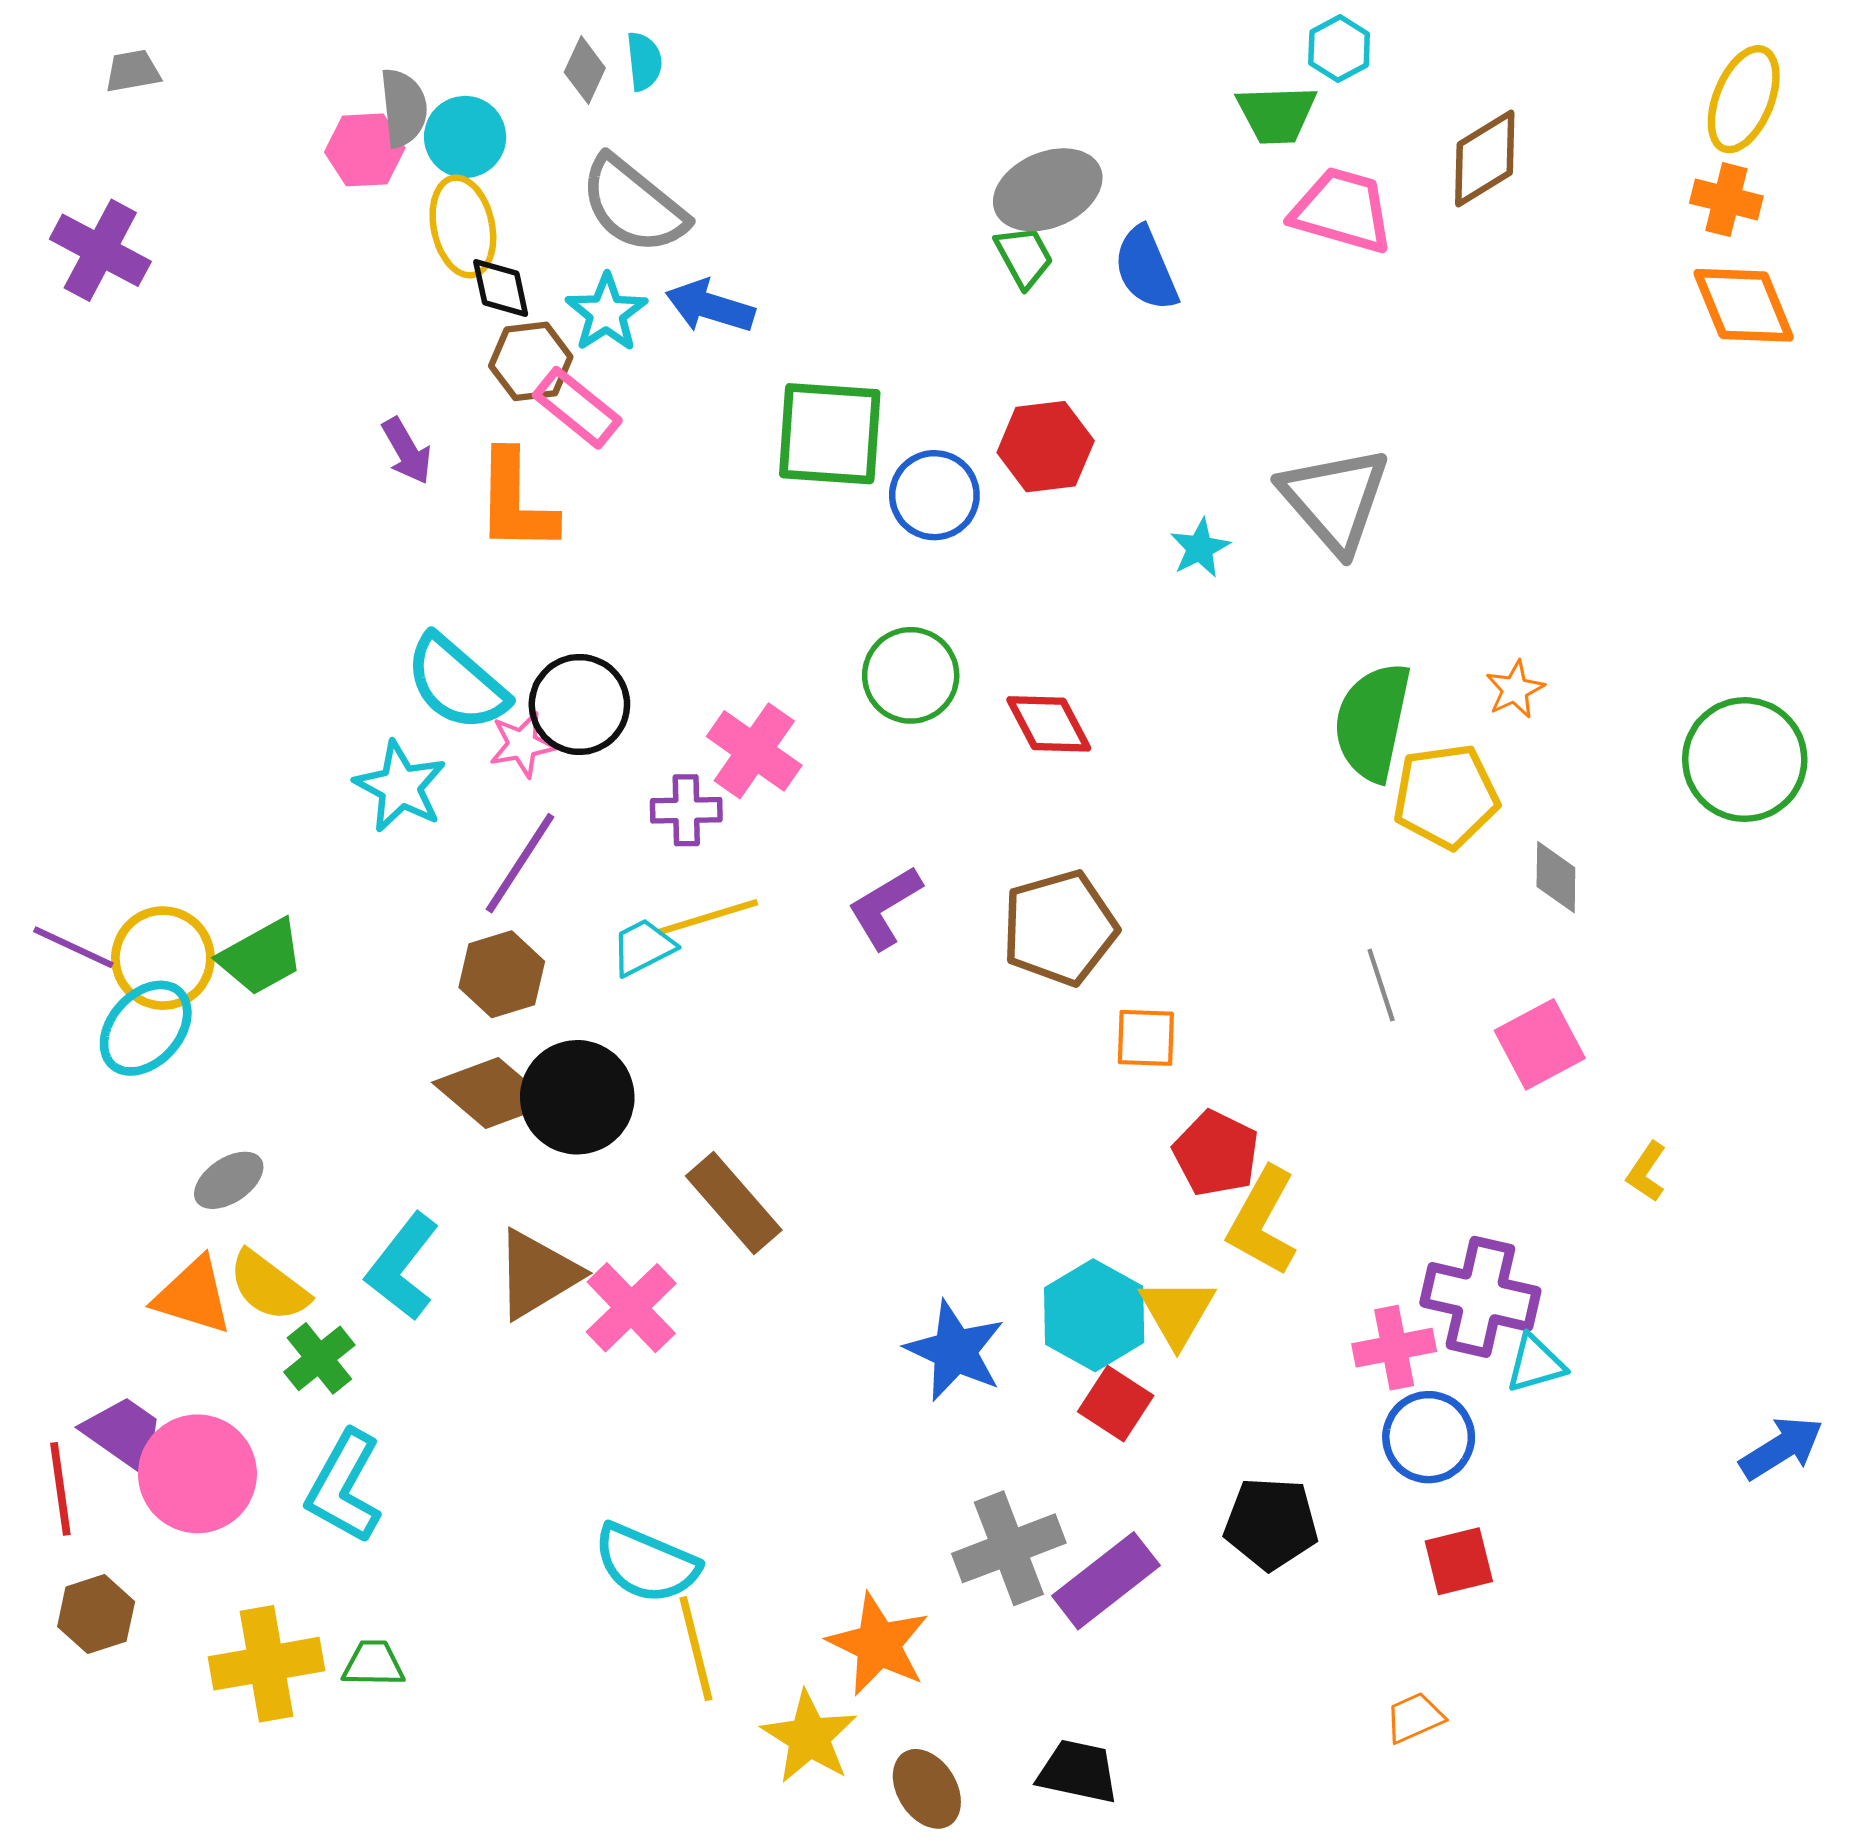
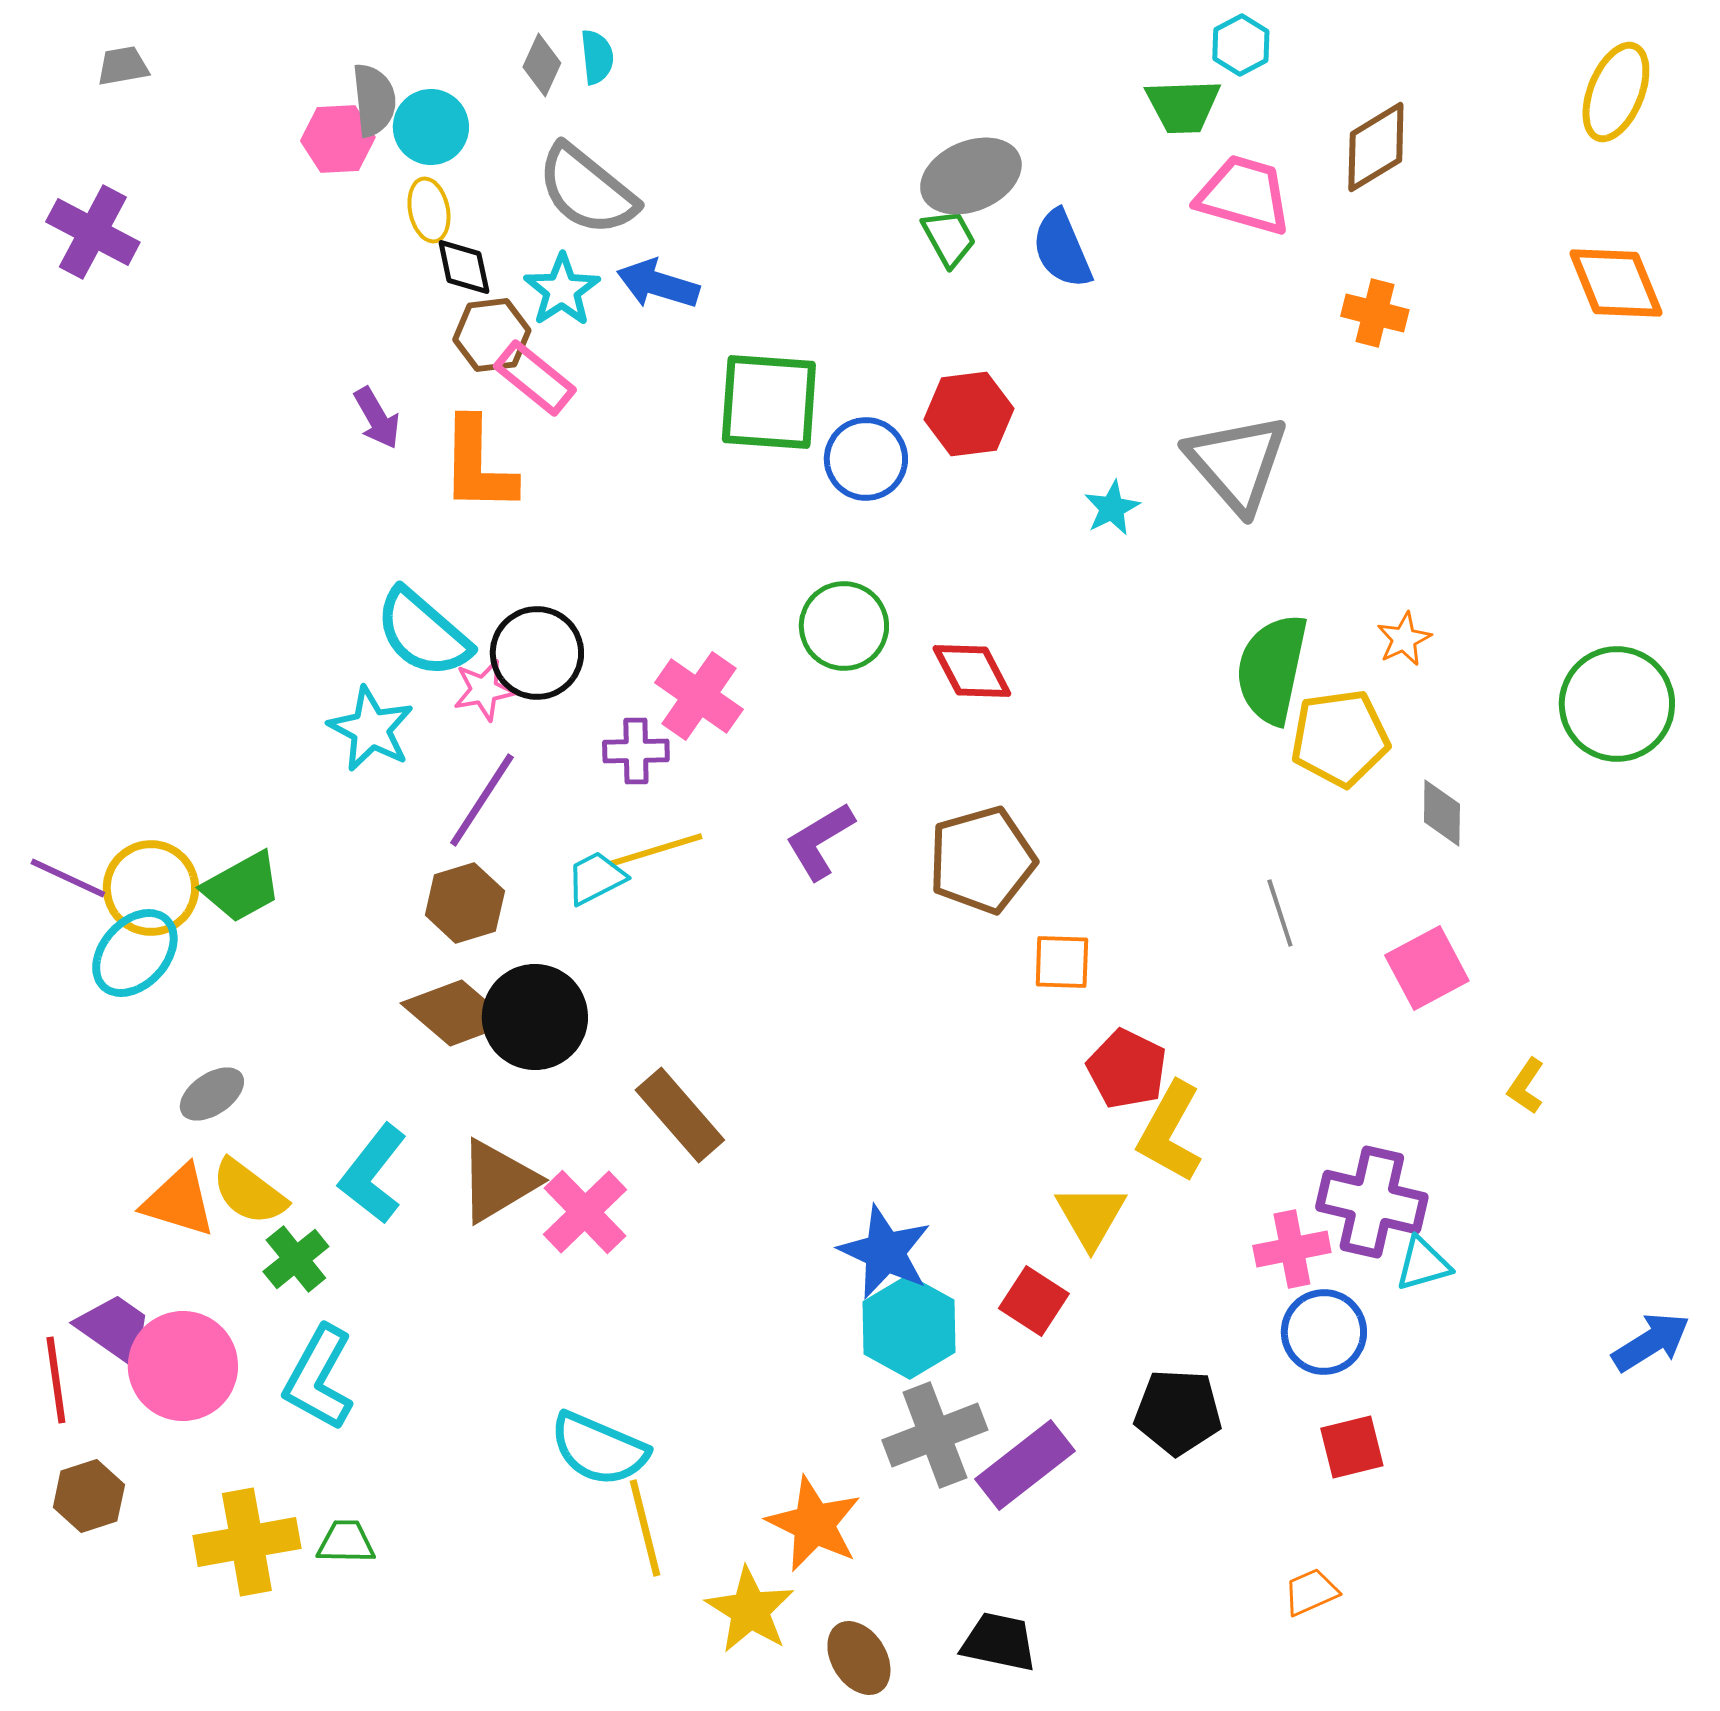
orange cross: (1726, 200) -> (1375, 313), moved
yellow ellipse: (463, 227) -> (429, 210), size x0.7
cyan hexagon: (1094, 1315) -> (909, 1327), moved

